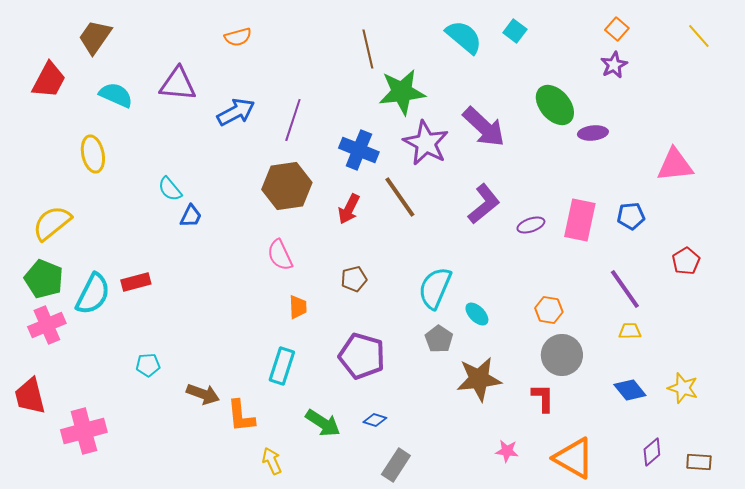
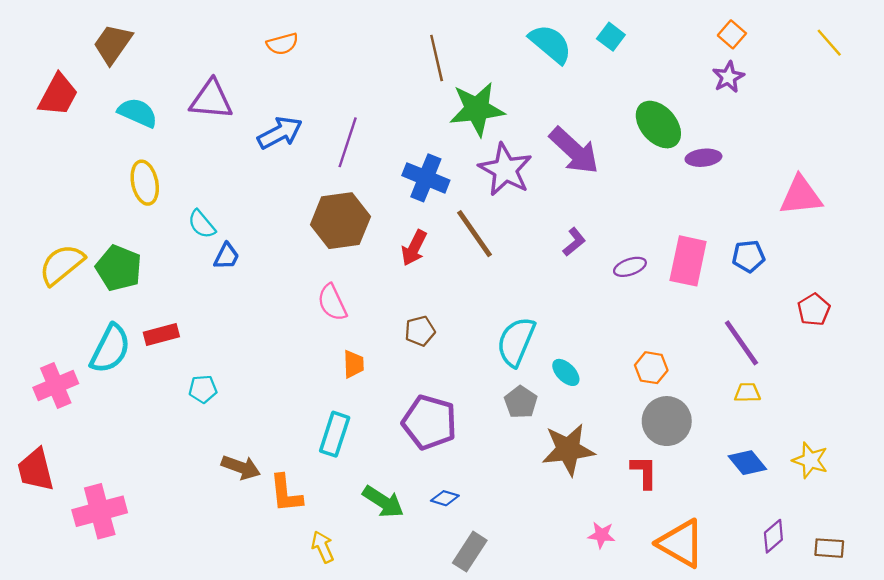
yellow ellipse: (93, 154) -> (145, 183), moved
purple L-shape: (484, 204) -> (574, 242), size x0.6
green pentagon: (44, 279) -> (119, 268), moved
cyan pentagon: (148, 365) -> (203, 389), moved

